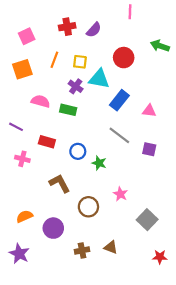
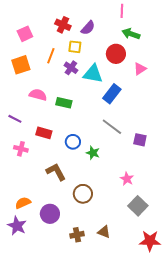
red cross: (67, 27) -> (63, 25), turned 35
green arrow: (160, 46) -> (131, 34), moved
yellow square: (80, 62) -> (75, 47), moved
purple cross: (76, 86) -> (71, 68), moved
pink triangle: (149, 111) -> (140, 69), moved, turned -40
pink star: (120, 194) -> (127, 179), moved
purple star: (19, 254) -> (17, 226), moved
red star: (160, 257) -> (150, 241), size x1.5

